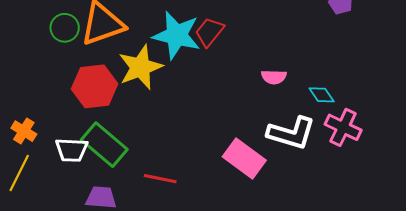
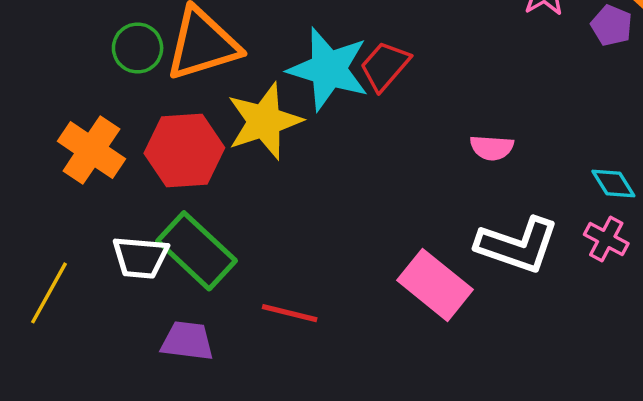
cyan diamond: (322, 95) -> (613, 183), moved
pink cross: (343, 127) -> (606, 239), size x0.7
orange cross: (24, 131) -> (91, 150), moved, size x1.5

